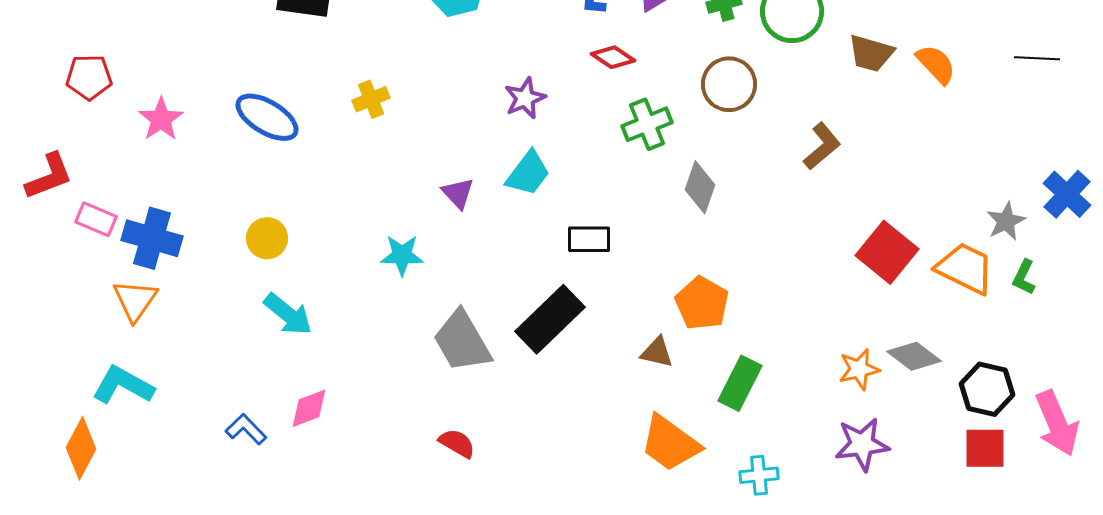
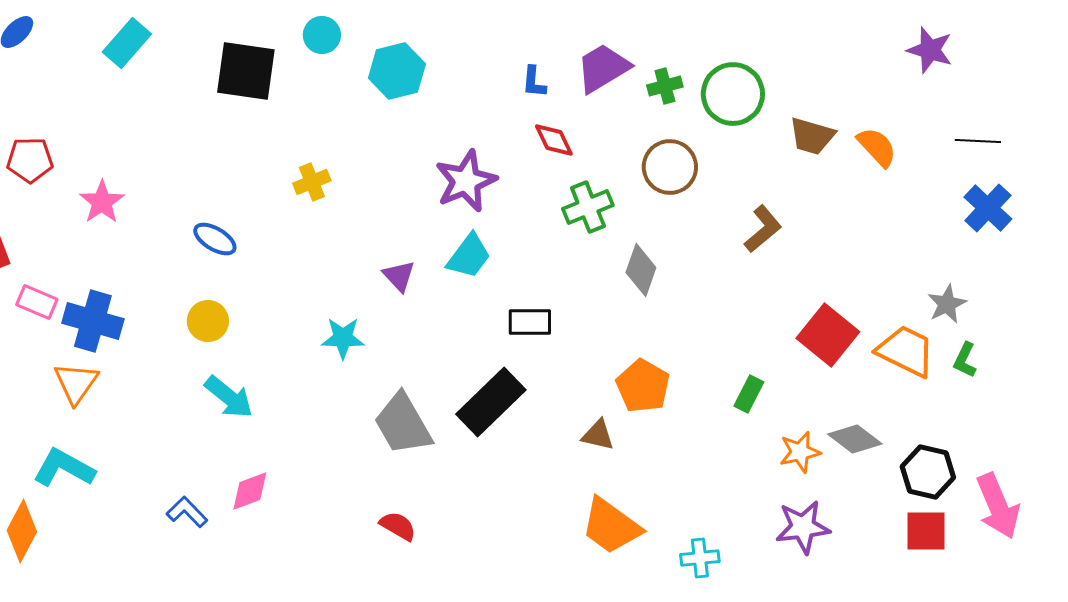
red diamond: (613, 57) -> (554, 140), turned 30
purple star: (525, 98) -> (466, 181), size x1.5
blue ellipse: (267, 117) -> (215, 239), moved, size x0.7
blue cross: (1067, 194) -> (988, 208), moved
green rectangle: (740, 383) -> (749, 394), moved, size x0.7

